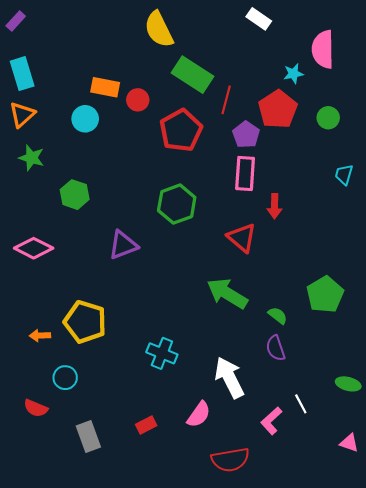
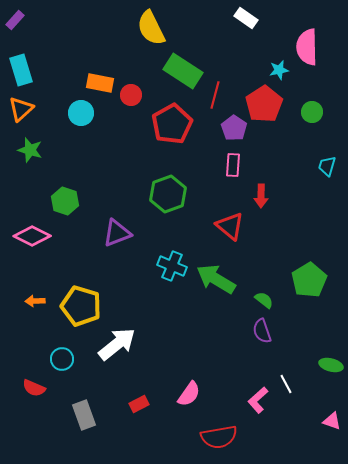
pink rectangle: (245, 174) -> (233, 165), size x0.7
green hexagon: (75, 195) -> (65, 201), moved
orange arrow: (40, 336) -> (35, 301), moved
cyan cross: (162, 353) -> (172, 266), moved
white arrow: (229, 378) -> (117, 344), moved, turned 78

